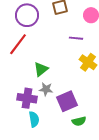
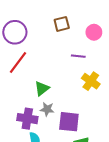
purple circle: (27, 15) -> (15, 32), moved
purple square: (67, 101) -> (69, 122), turned 30

